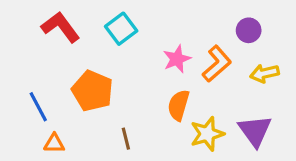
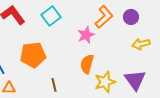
orange L-shape: (217, 64) -> (104, 17), moved
orange pentagon: (92, 91) -> (33, 55), turned -30

